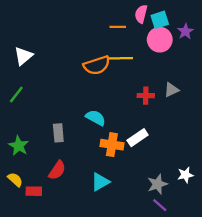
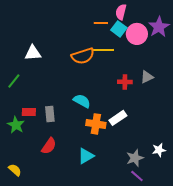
cyan square: (160, 20) -> (119, 29), moved, turned -35
purple star: (185, 31) -> (159, 27), size x1.5
white triangle: (23, 56) -> (33, 53), moved, turned 36
yellow semicircle: (15, 180) -> (15, 170), moved
red rectangle: (34, 191) -> (29, 112), moved

